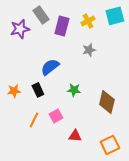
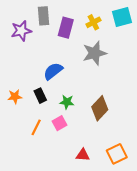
gray rectangle: (41, 15) -> (44, 16), turned 30
gray star: (89, 50) -> (94, 53), size x1.6
green star: (74, 90) -> (67, 102), moved
brown diamond: (107, 102) -> (100, 108), moved, turned 30
red triangle: (75, 136) -> (83, 155), moved

